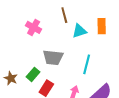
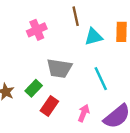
pink cross: (34, 27) -> (37, 30), turned 35
cyan line: (87, 64) -> (101, 79), turned -42

